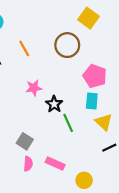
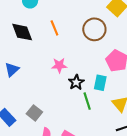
cyan rectangle: (92, 101) -> (100, 83), moved
gray square: (25, 141) -> (34, 113), moved

